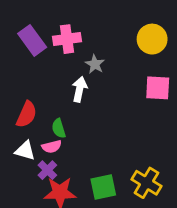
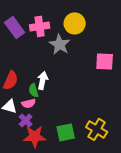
yellow circle: (152, 39) -> (75, 23), moved
gray star: (95, 64) -> (60, 44), size x1.5
white arrow: (80, 89) -> (43, 80), moved

